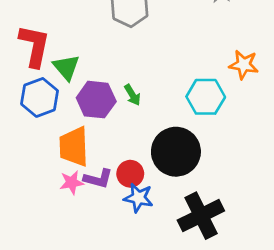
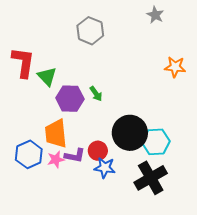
blue hexagon: (40, 97) -> (29, 154), moved
cyan hexagon: (206, 97) -> (156, 142), moved

